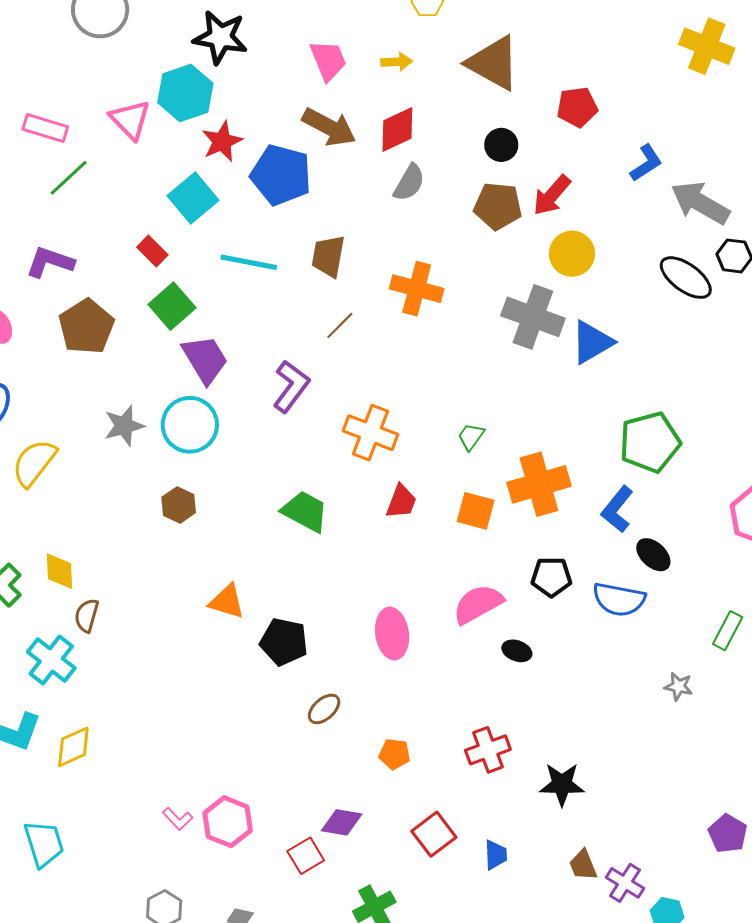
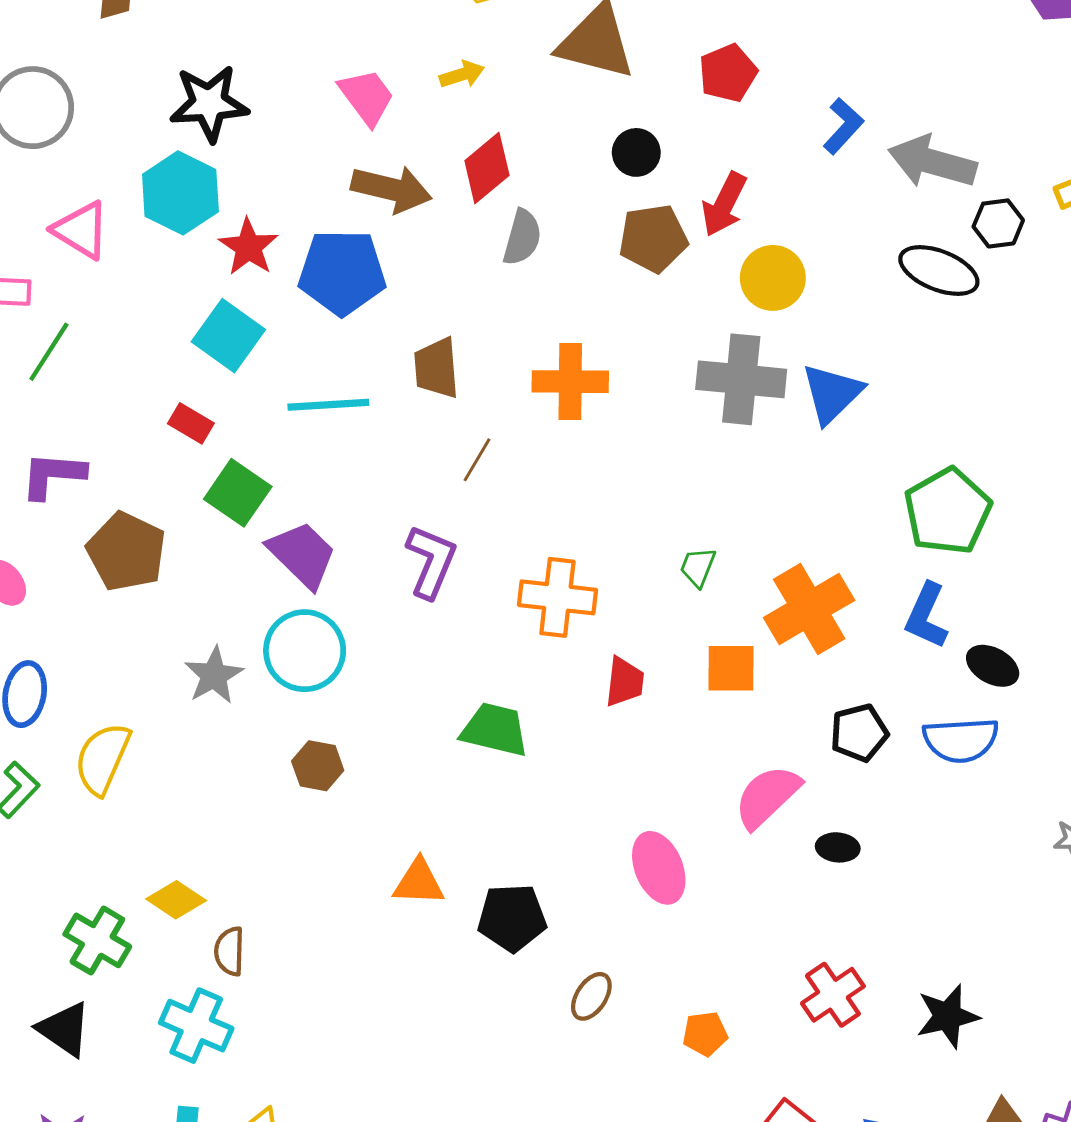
pink triangle: (130, 120) -> (81, 230), moved
yellow diamond: (59, 571) -> (176, 900), turned -39

